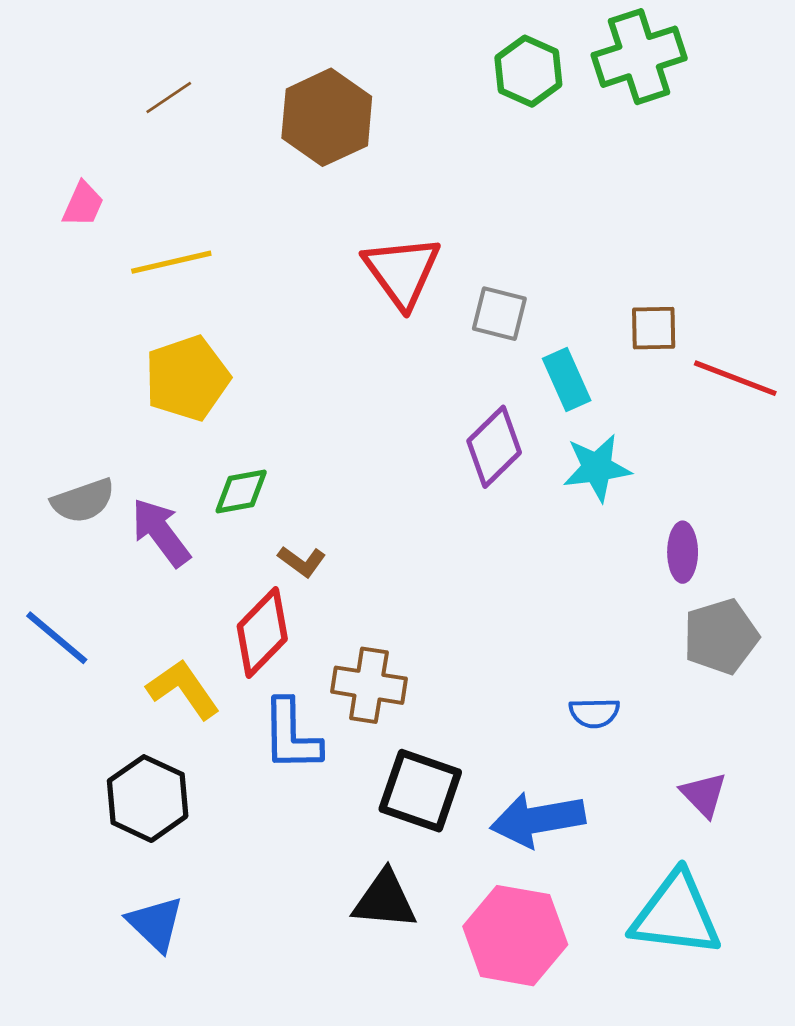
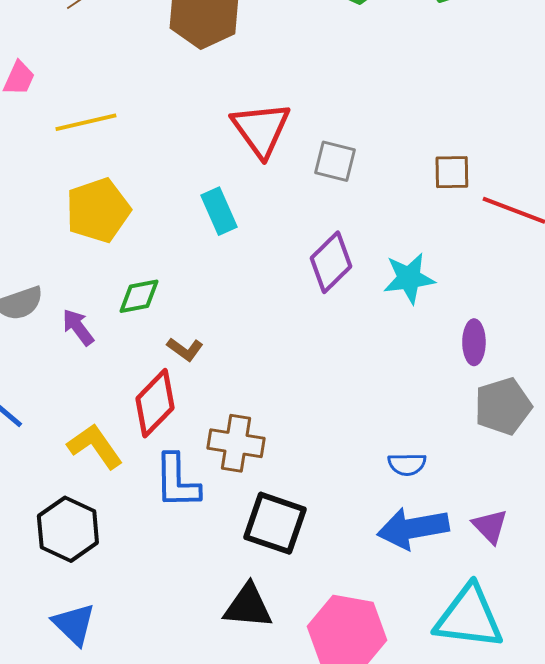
cyan rectangle: (567, 380) -> (219, 211), moved
purple arrow: (161, 532) -> (78, 327), size x0.7
blue arrow: (538, 820) -> (413, 528), moved

